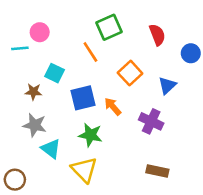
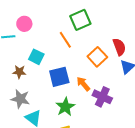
red semicircle: (157, 35) -> (119, 47), moved
purple cross: (151, 121) -> (102, 97), moved
green star: (90, 135) -> (65, 107), turned 30

